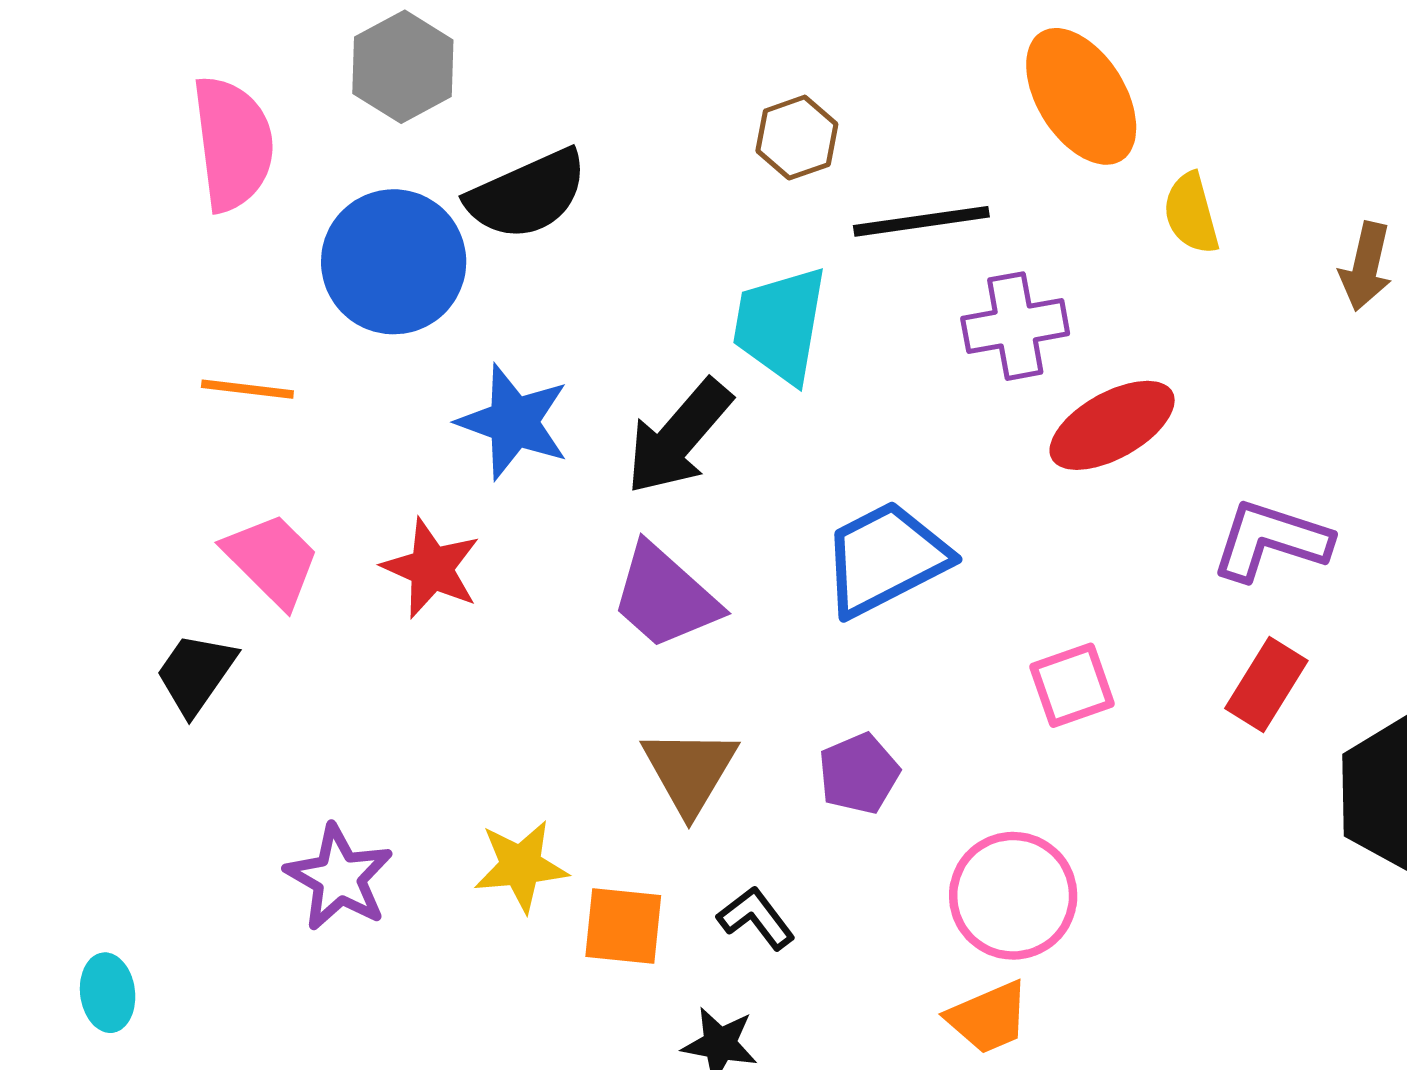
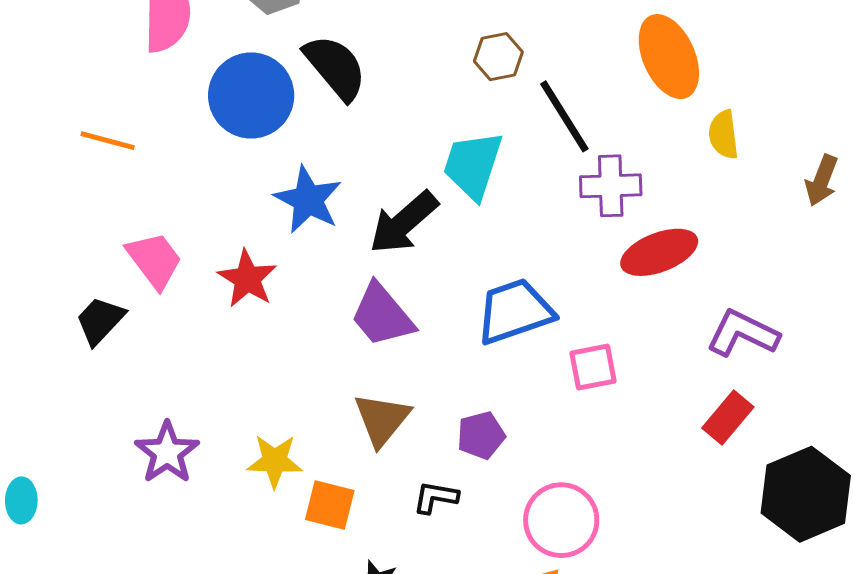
black semicircle: (527, 195) -> (335, 67), turned -114
black line: (921, 221) -> (564, 116), turned 58
orange line: (247, 389) -> (108, 141), moved
pink square: (1072, 685) -> (593, 367), moved
black L-shape: (756, 918) -> (436, 497), moved, turned -51

